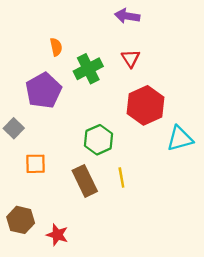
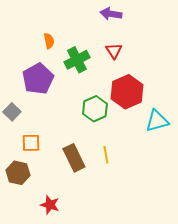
green hexagon: (99, 140) -> (95, 109), moved
brown hexagon: (21, 220) -> (18, 173), moved

